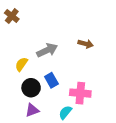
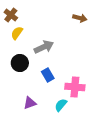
brown arrow: (86, 44) -> (80, 18), moved
yellow semicircle: (21, 64) -> (17, 33), moved
black circle: (31, 88) -> (20, 63), moved

